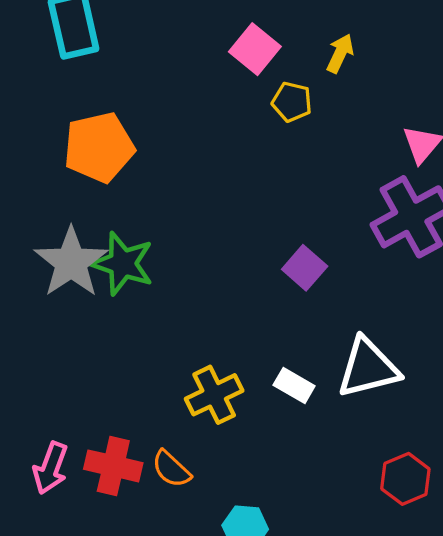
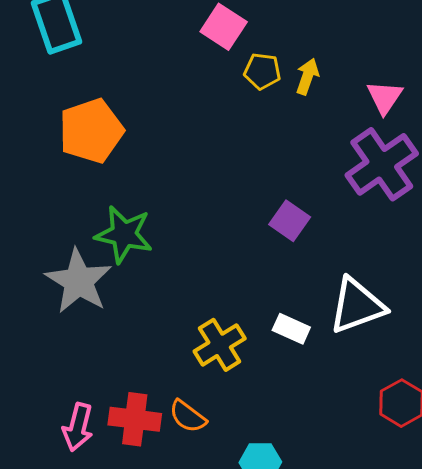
yellow arrow: (340, 53) -> (307, 76), moved
gray star: (71, 262) -> (79, 281), moved

